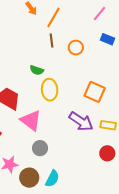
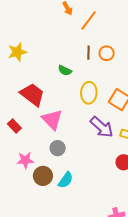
brown line: (52, 41) -> (89, 53), moved
yellow ellipse: (50, 90) -> (89, 93), moved

